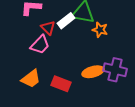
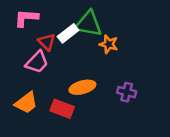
purple cross: (115, 70) -> (127, 92), size x0.7
orange ellipse: (93, 72) -> (82, 87), moved

